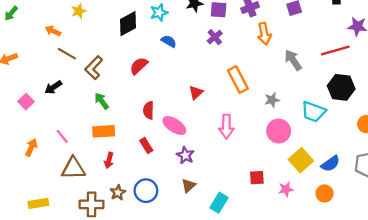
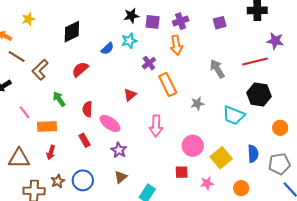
cyan star: (159, 13) -> (129, 41), moved
orange arrow: (264, 34) -> (176, 45), moved
purple cross: (215, 37) -> (149, 63), moved
blue semicircle: (169, 41) -> (107, 48), turned 104
green arrow: (102, 101) -> (59, 99), moved
pink circle: (279, 131) -> (193, 146), moved
pink line: (62, 136) -> (25, 112), moved
blue semicircle: (330, 164) -> (253, 154), moved, turned -60

